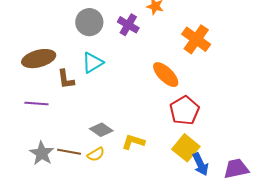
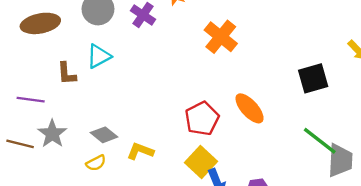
brown ellipse: (39, 59) -> (40, 23), moved
orange ellipse: (166, 75) -> (250, 108), moved
brown line: (69, 152) -> (20, 144), moved
gray star: (42, 153) -> (52, 134), moved

